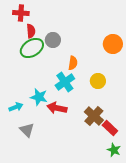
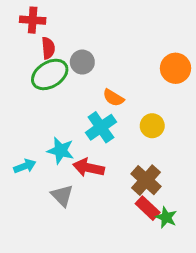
orange semicircle: (73, 63) -> (113, 98), turned 112
red rectangle: (110, 128) -> (148, 208), moved
gray triangle: (27, 130) -> (62, 196), moved
green star: (114, 150) -> (166, 217), moved

